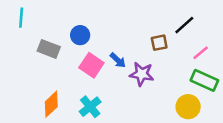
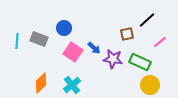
cyan line: (21, 18) -> (17, 41), moved
green rectangle: (204, 80) -> (140, 62), moved

